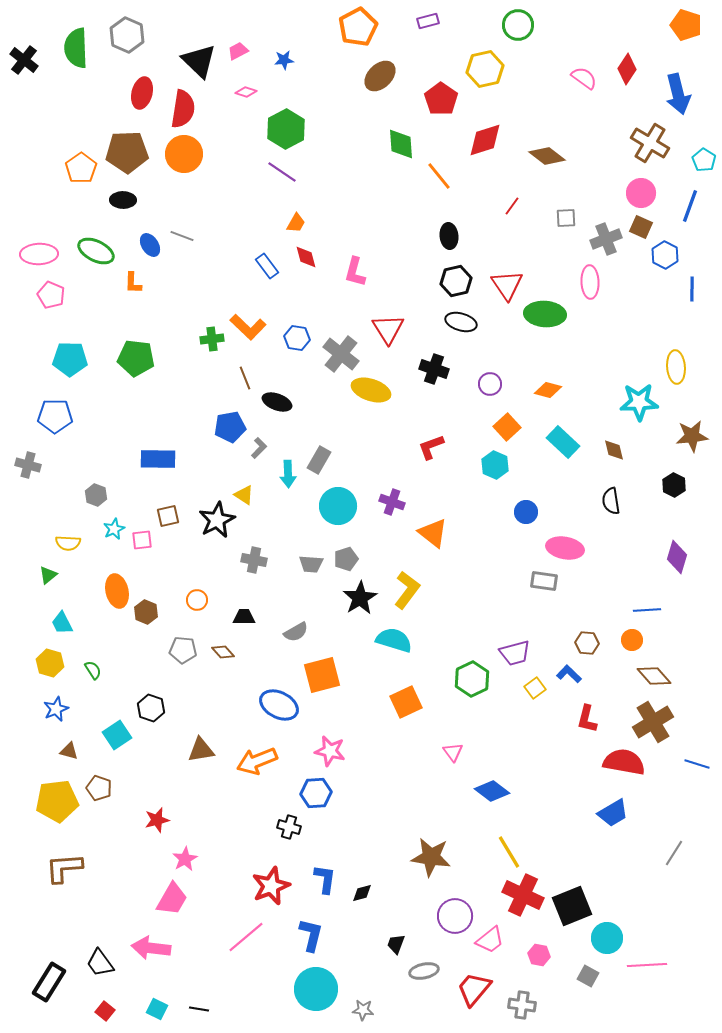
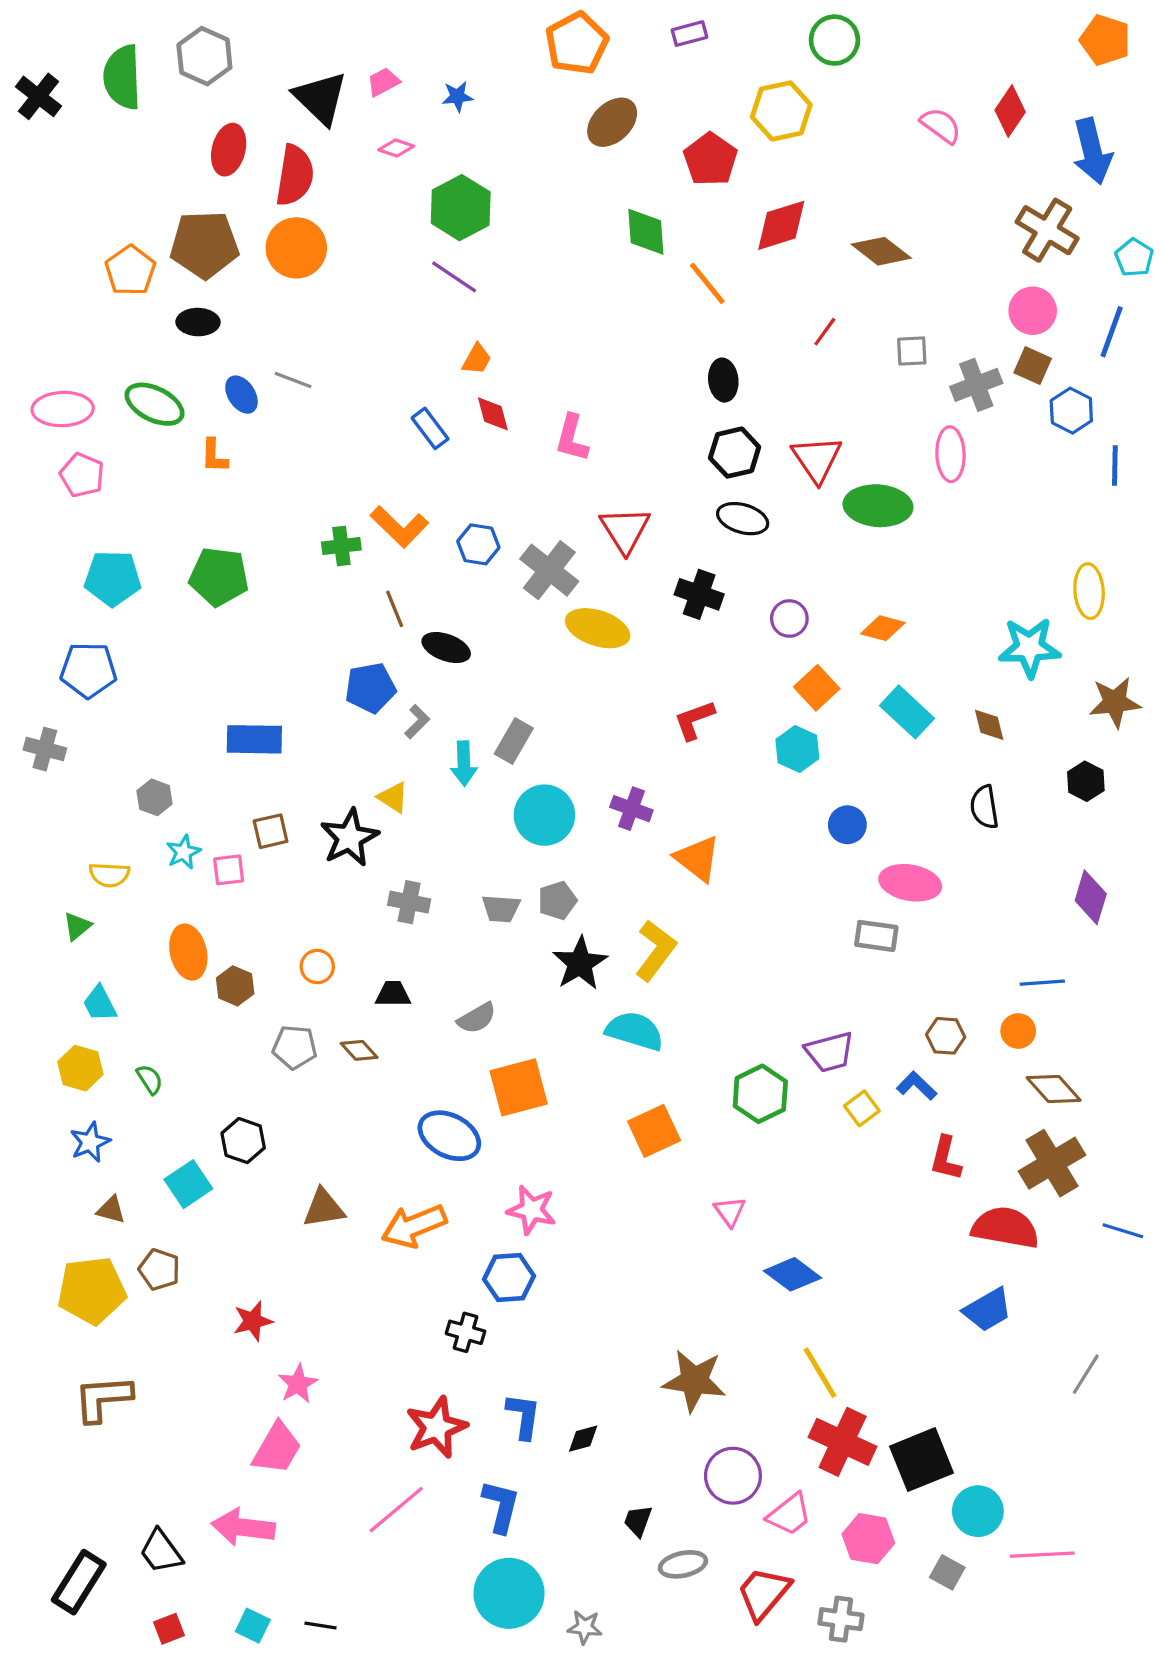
pink hexagon: (539, 955) -> (868, 1539), size x1.4
red square: (105, 1011) -> (169, 1629), turned 30

